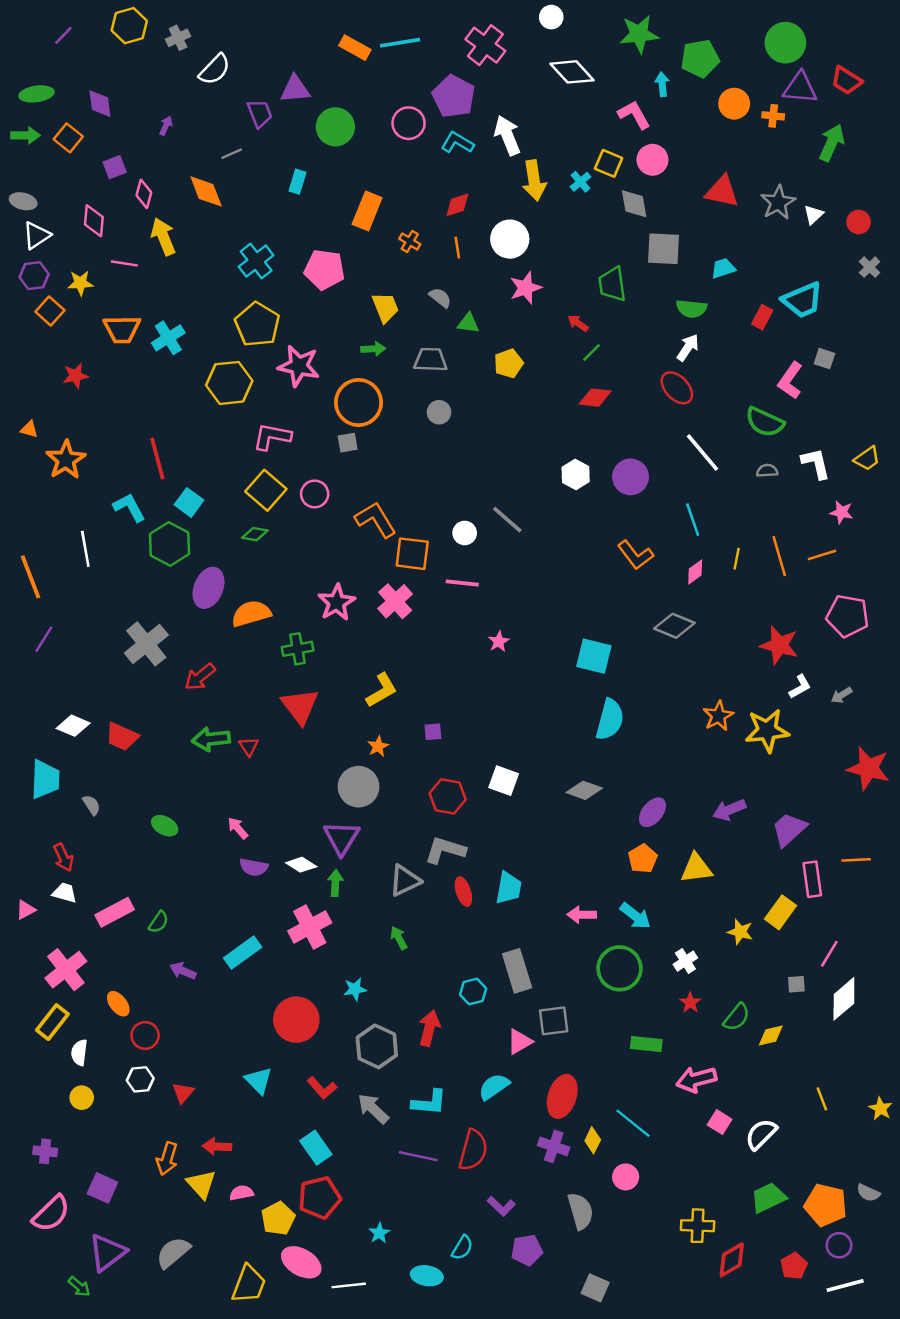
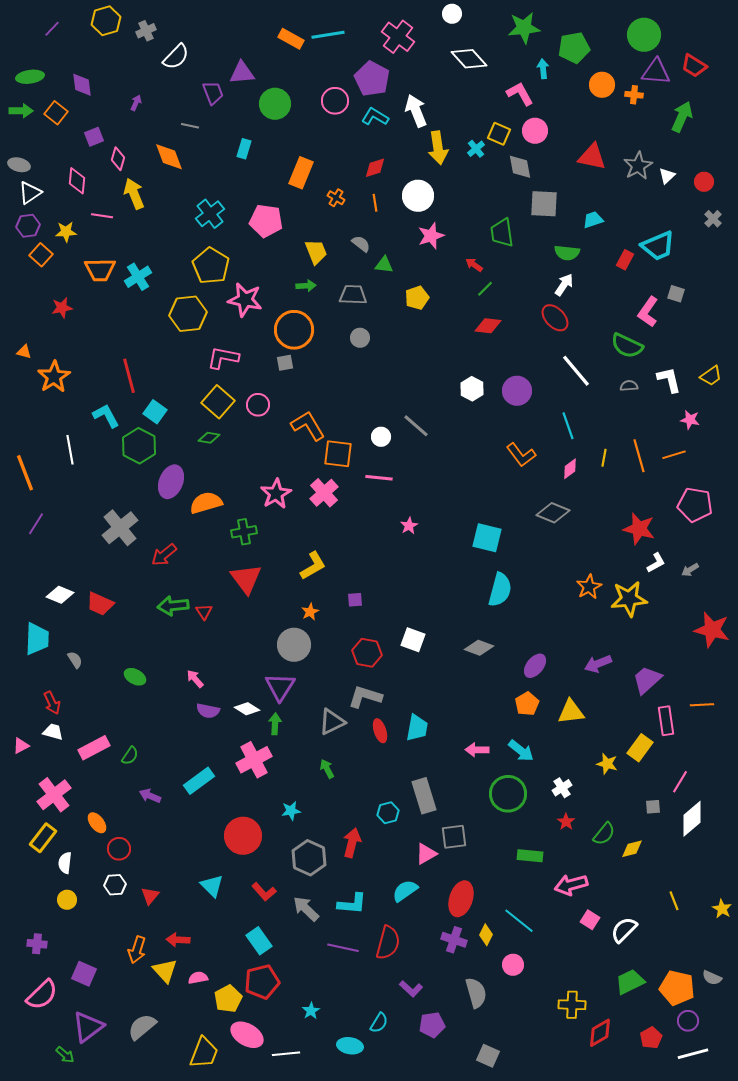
gray line: (232, 154) -> (190, 126), turned 36

